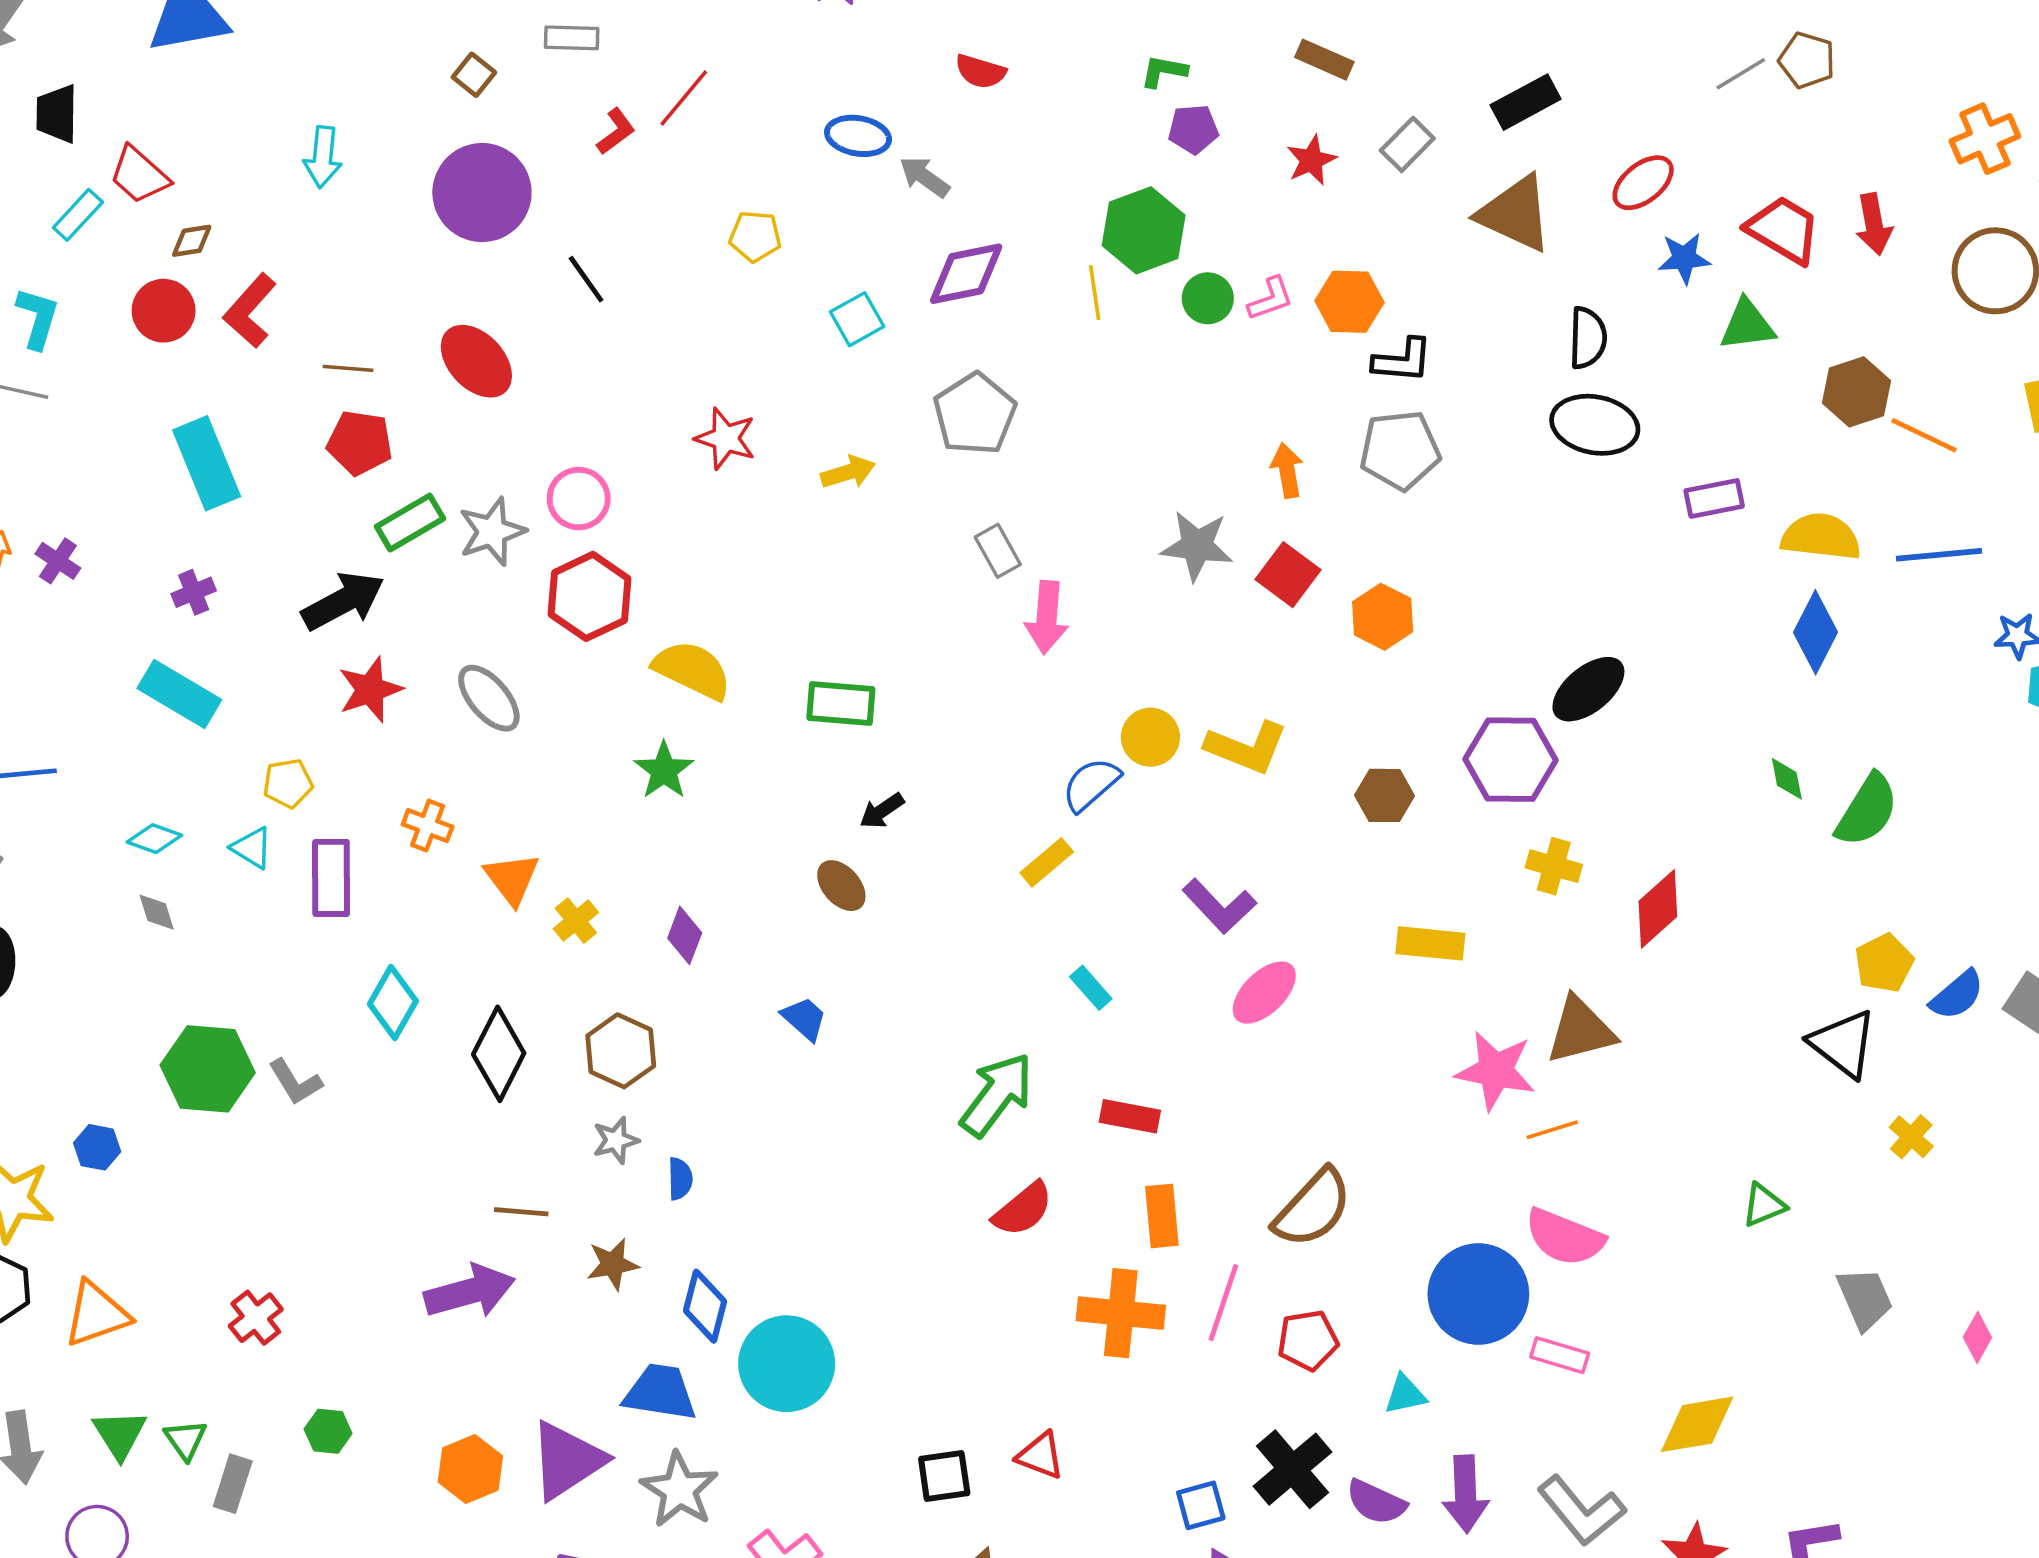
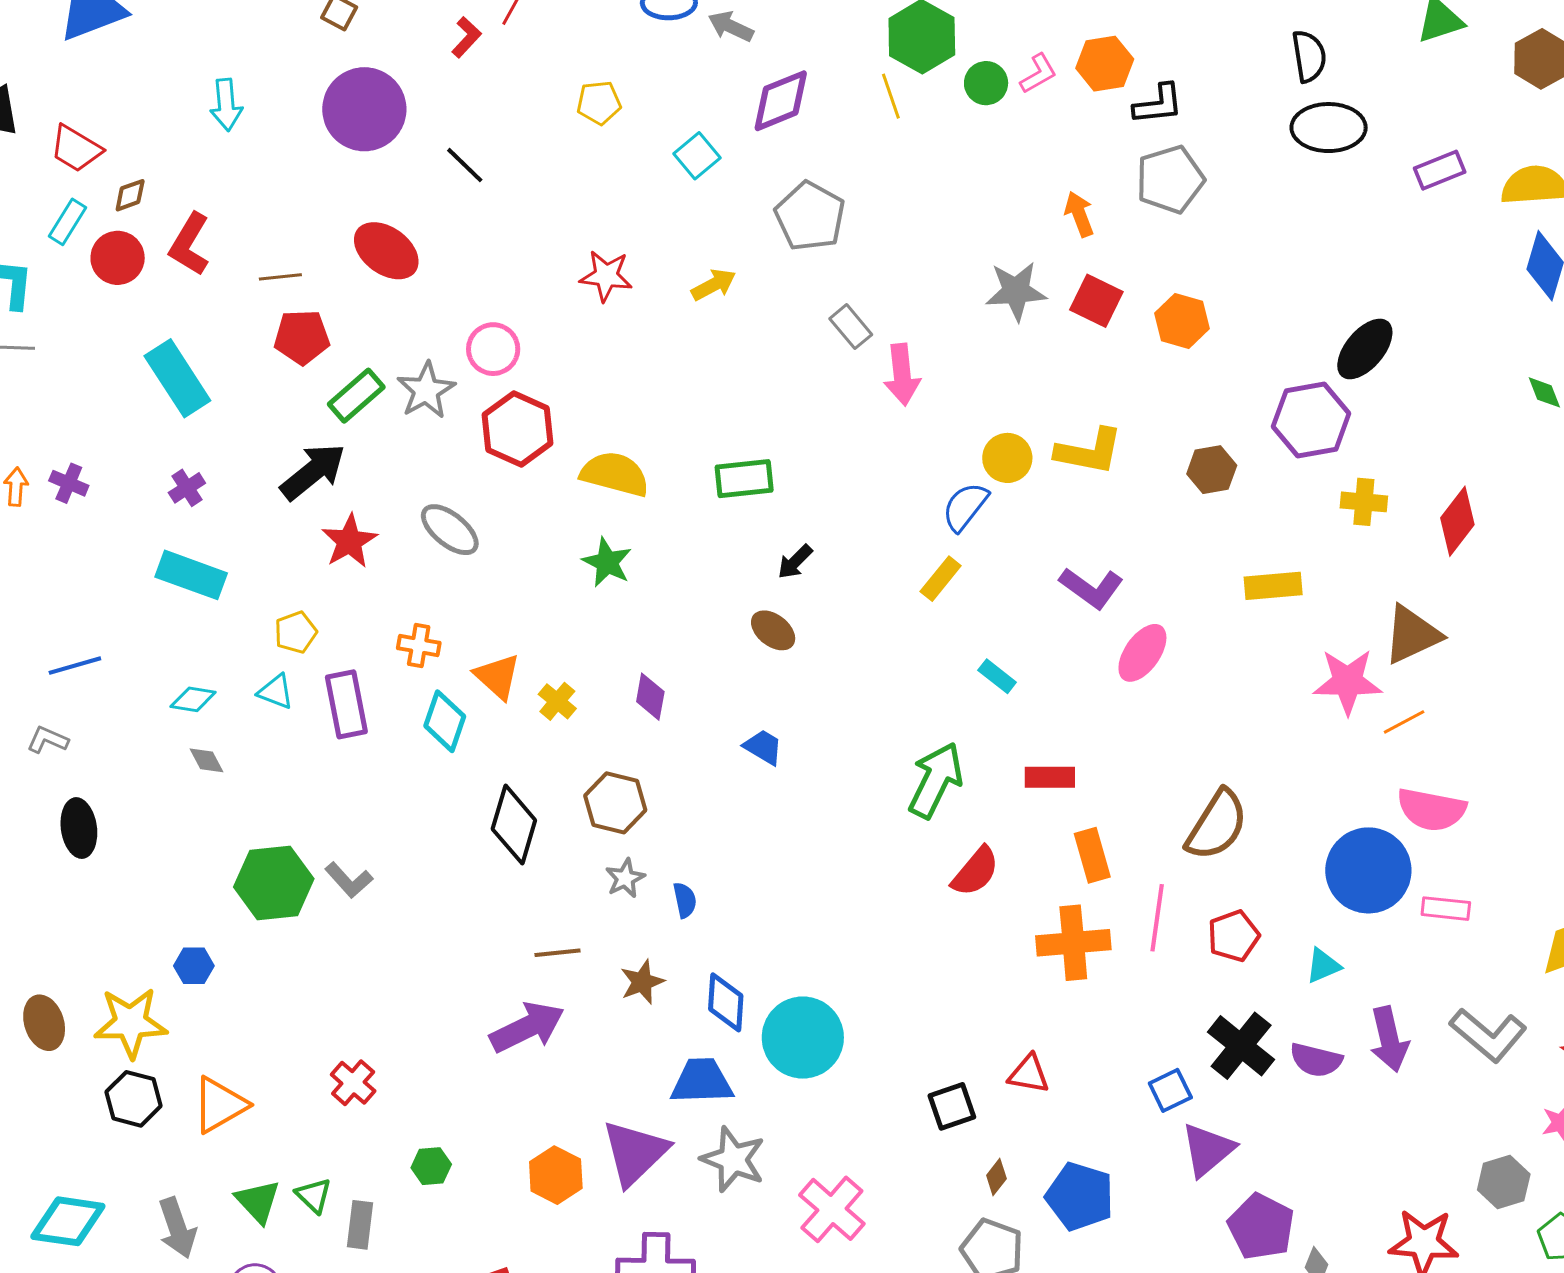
cyan rectangle: (78, 215) -> (67, 222), moved
cyan diamond: (393, 1003) -> (445, 721), moved

